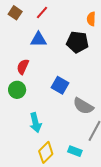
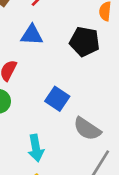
cyan arrow: (35, 123) -> (36, 148), moved

